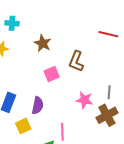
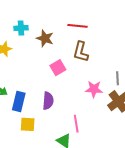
cyan cross: (12, 23) -> (21, 28), moved
red line: (108, 34) -> (77, 26), moved
yellow square: (23, 126) -> (28, 124), moved, turned 35

